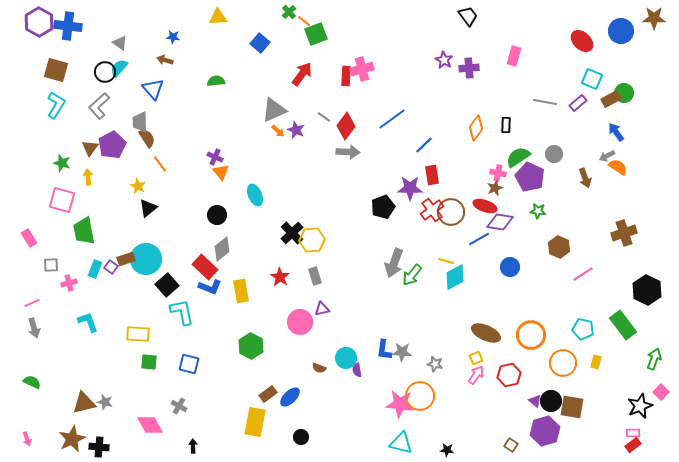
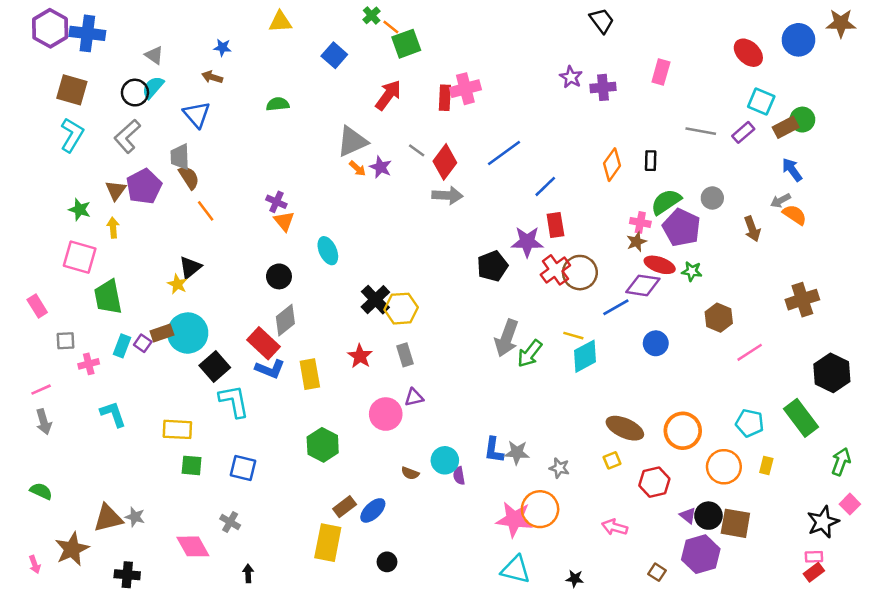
yellow star: (138, 186) -> (177, 284), moved
red ellipse: (485, 206) -> (660, 265), moved
pink arrow: (476, 375) -> (615, 527), moved, turned -108
brown star: (72, 439) -> (72, 549), moved

